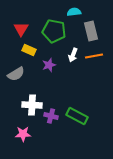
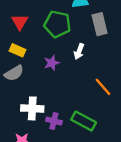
yellow rectangle: (29, 50) -> (17, 50), moved
orange line: (94, 56) -> (103, 87), moved, turned 60

